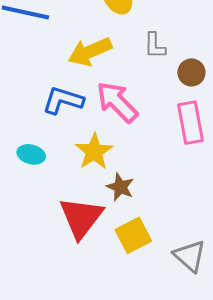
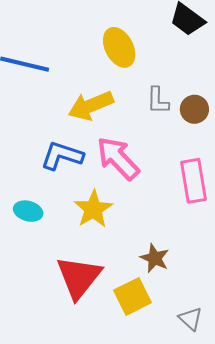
brown circle: (191, 72) -> (194, 109), moved
brown star: (120, 187) -> (155, 258), moved
gray triangle: (190, 256) -> (190, 319), size x0.7

